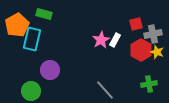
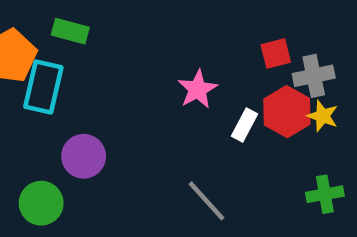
white rectangle: (115, 40) -> (244, 125), moved
green cross: (149, 84) -> (325, 194), moved

